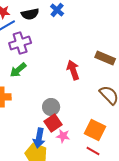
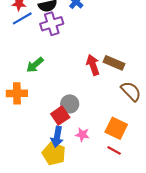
purple cross: (20, 43) -> (52, 24), moved
brown rectangle: (105, 58) -> (114, 63), moved
red square: (53, 123) -> (60, 116), moved

